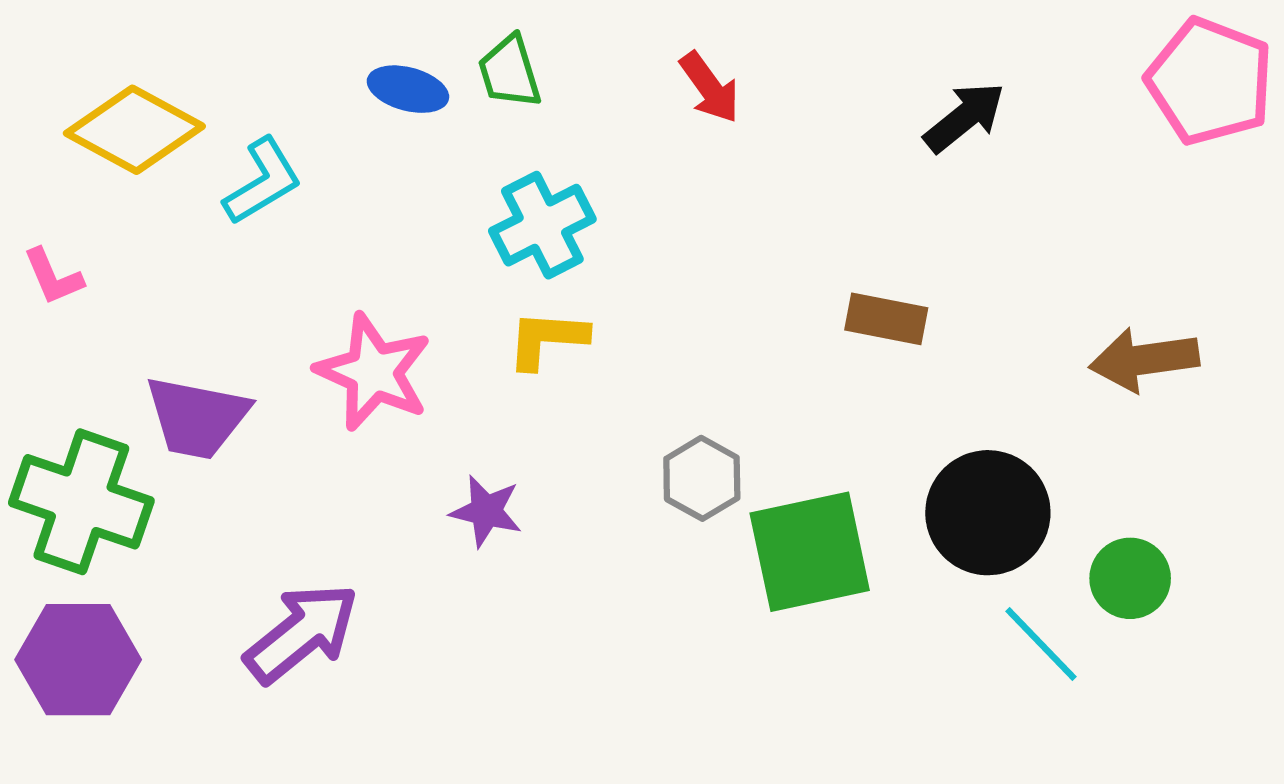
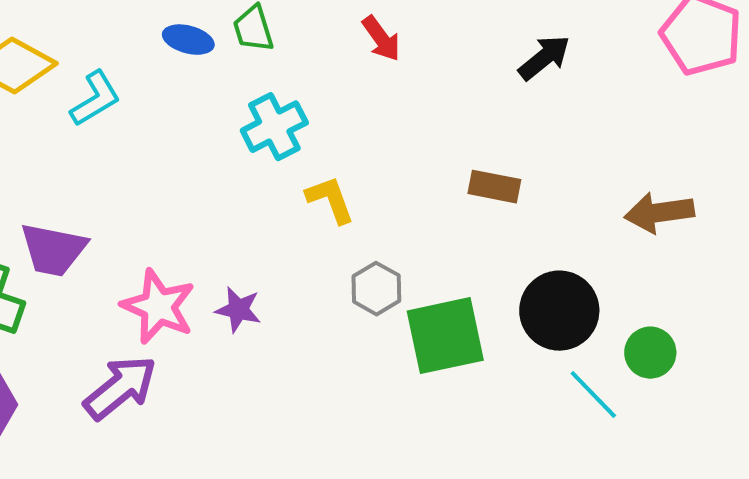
yellow L-shape: (547, 339) -> (330, 200), moved, turned 66
pink star: (374, 372) -> (158, 307), moved

